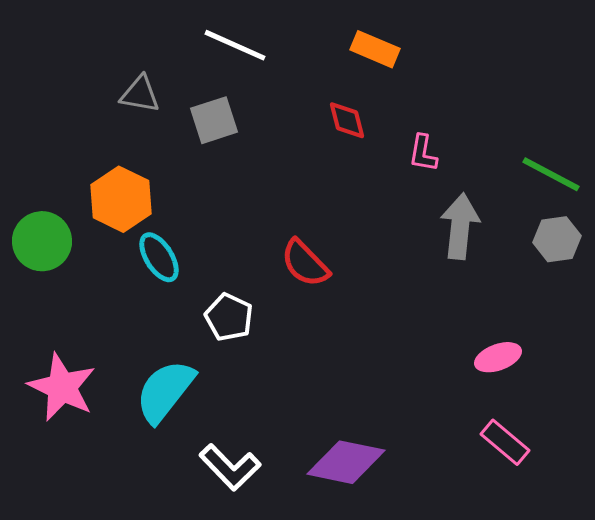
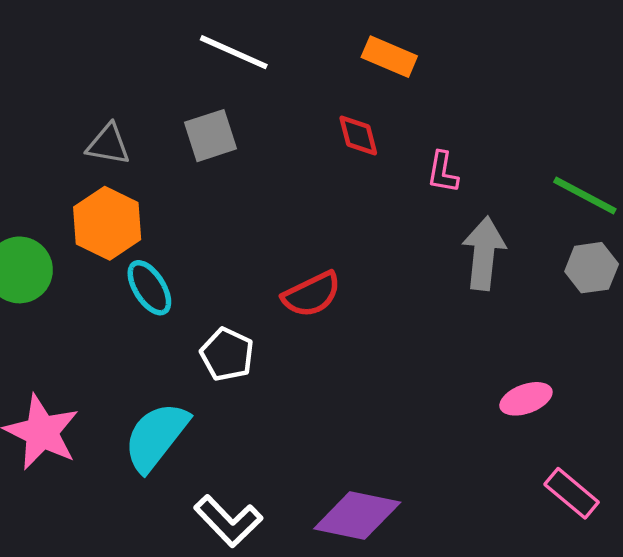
gray triangle: (140, 94) -> (108, 144), moved
red semicircle: (305, 263) -> (312, 294), turned -72
pink rectangle: (505, 442) -> (572, 493), moved

